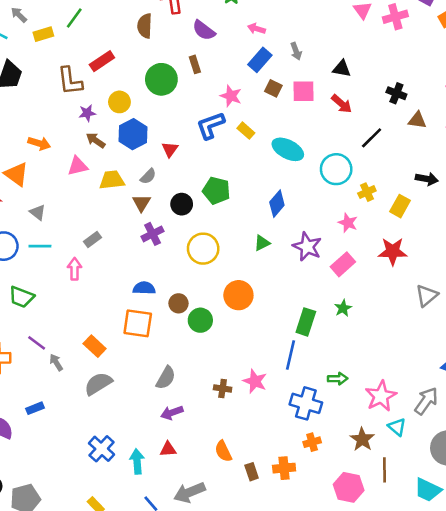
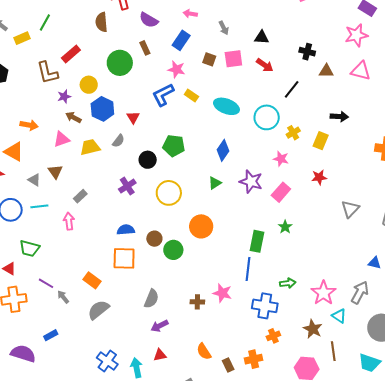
blue rectangle: (260, 60) -> (181, 40), moved
brown triangle: (141, 203) -> (55, 172), moved
red star: (393, 251) -> (319, 177), size x0.7

